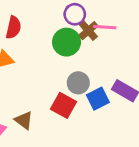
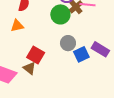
red square: (64, 105) -> (36, 55), moved

